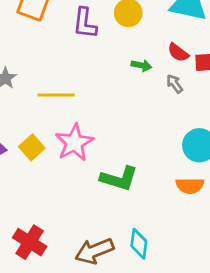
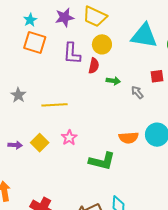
red semicircle: (178, 53) -> (94, 66), moved, turned -112
pink star: (74, 143) -> (69, 138), size x0.6
orange semicircle: (190, 186) -> (129, 138), moved

